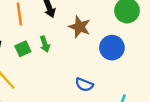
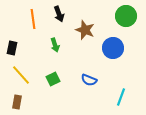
green square: (23, 49) -> (53, 79), moved

